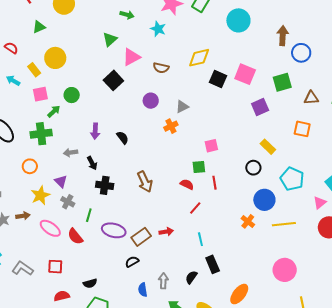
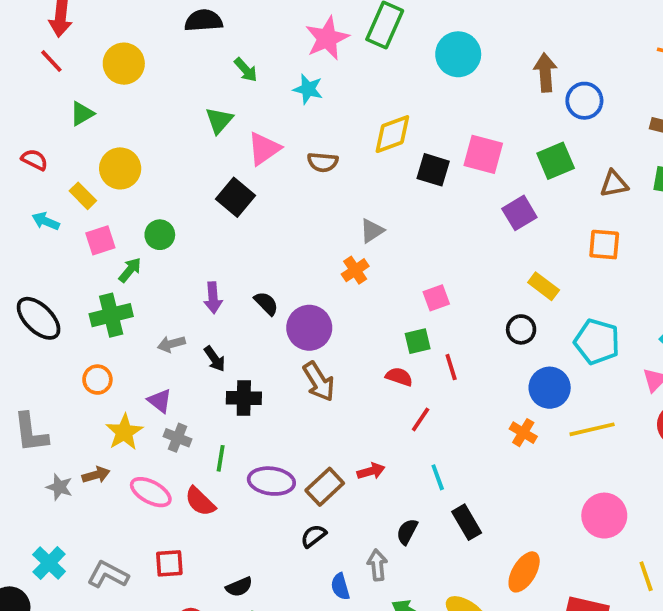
green arrow: (127, 15) -> (246, 70), turned 40
purple circle: (151, 101) -> (309, 328), moved, size x1.5
black semicircle: (191, 277) -> (407, 532), moved

